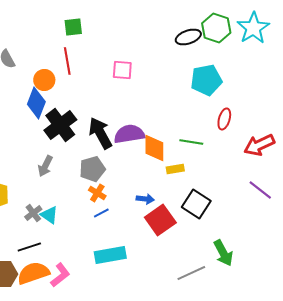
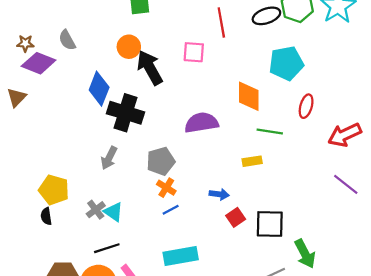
red line: (67, 61) -> (221, 22), moved
orange circle: (44, 80) -> (129, 47), moved
black cross: (60, 125) -> (126, 113), turned -36
black arrow: (100, 133) -> (150, 68), moved
orange diamond: (154, 148) -> (249, 96), moved
black square: (196, 204) -> (270, 224), moved, turned -32
red square: (160, 220) -> (236, 217), size x0.6
black line: (29, 247) -> (107, 248), moved

